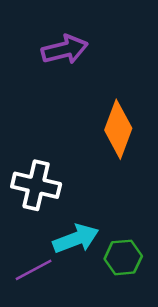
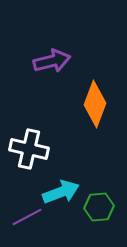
purple arrow: (65, 50) -> (52, 61), moved

